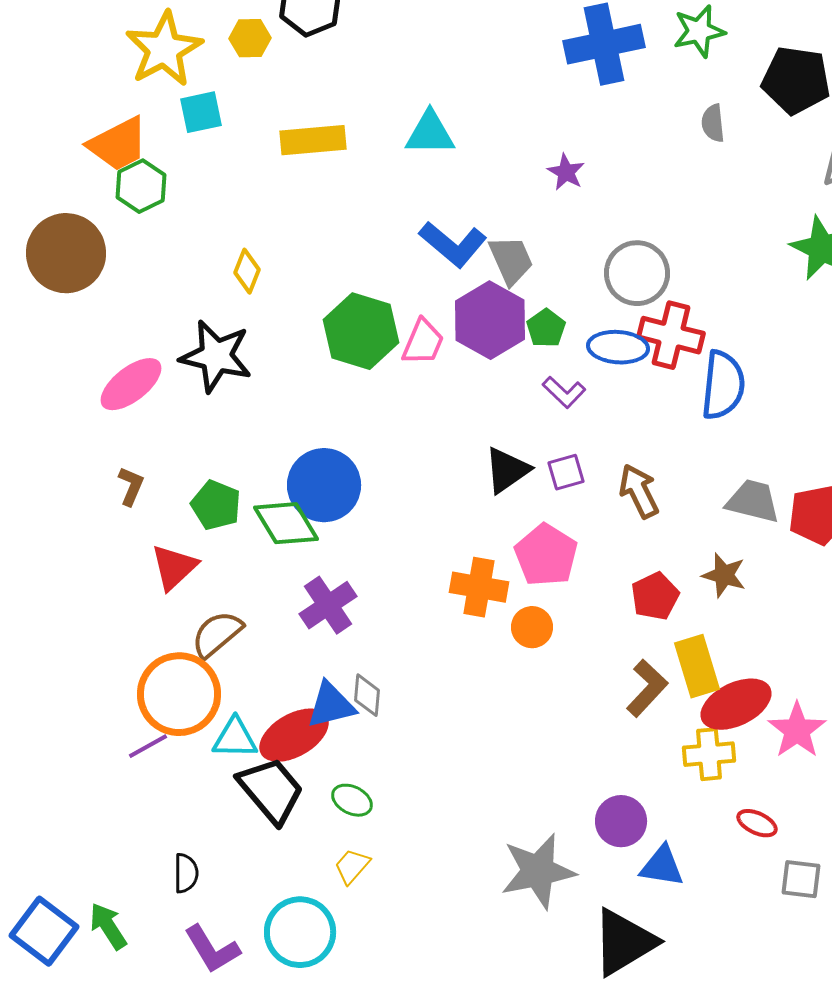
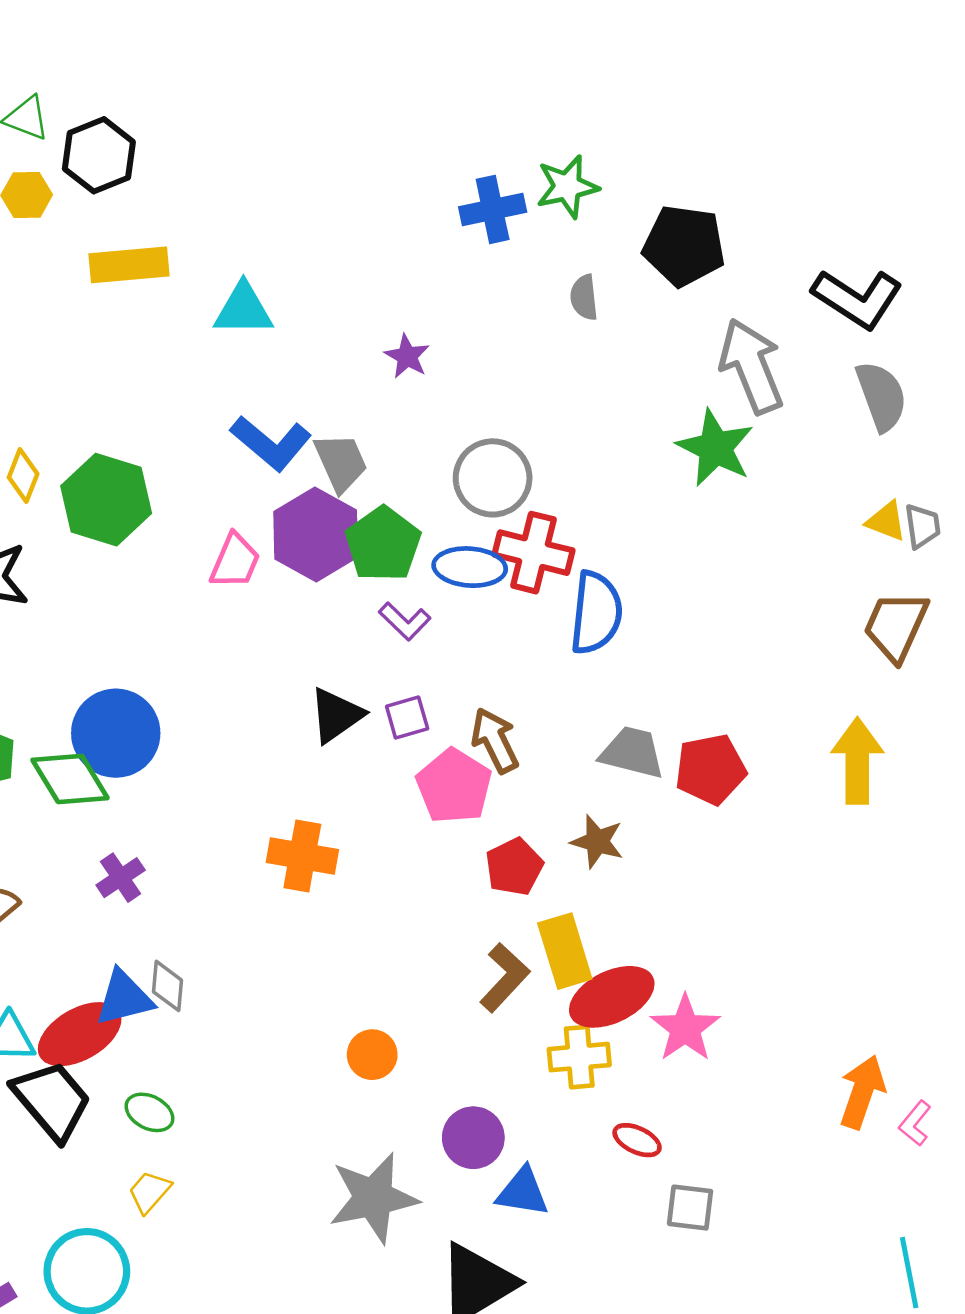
blue cross: (604, 44) -> (493, 209), moved, size x0.7
yellow rectangle: (313, 140) -> (129, 265), moved
green pentagon: (546, 328) -> (383, 544), size x1.6
green hexagon: (361, 331) -> (106, 500), moved
pink pentagon: (546, 555) -> (454, 786), moved
purple cross: (328, 605) -> (121, 878), size x0.7
orange circle: (532, 627) -> (372, 1055), moved

